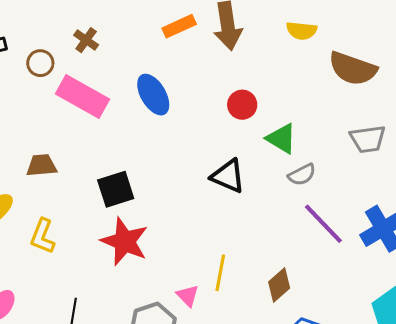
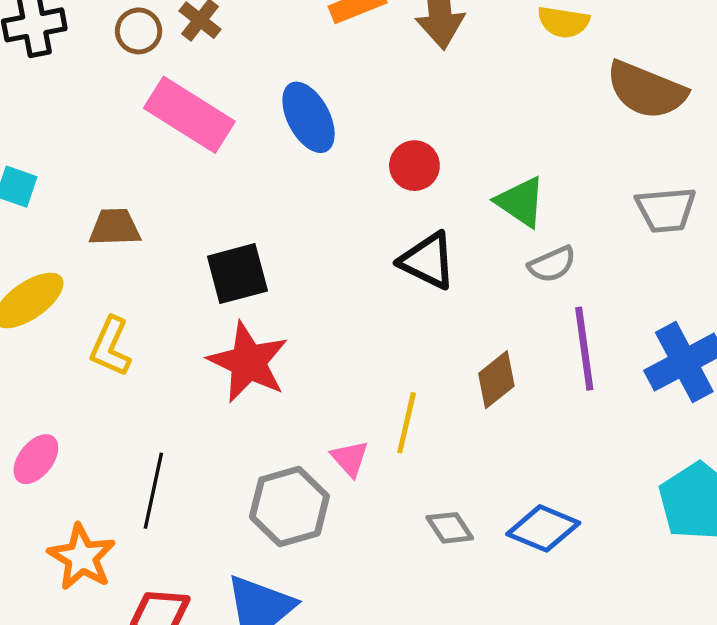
brown circle: (40, 63) -> (139, 31), moved
red circle: (242, 105) -> (414, 166), moved
purple line: (323, 224) -> (584, 349), turned 33
brown diamond: (279, 285) -> (496, 380), moved

